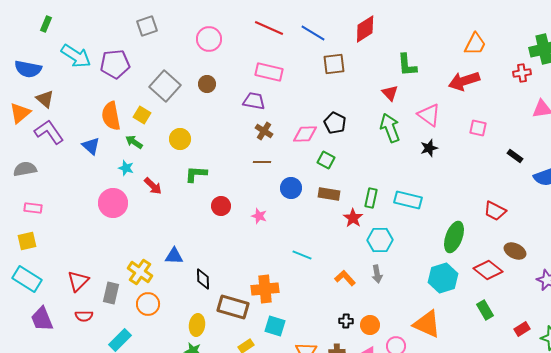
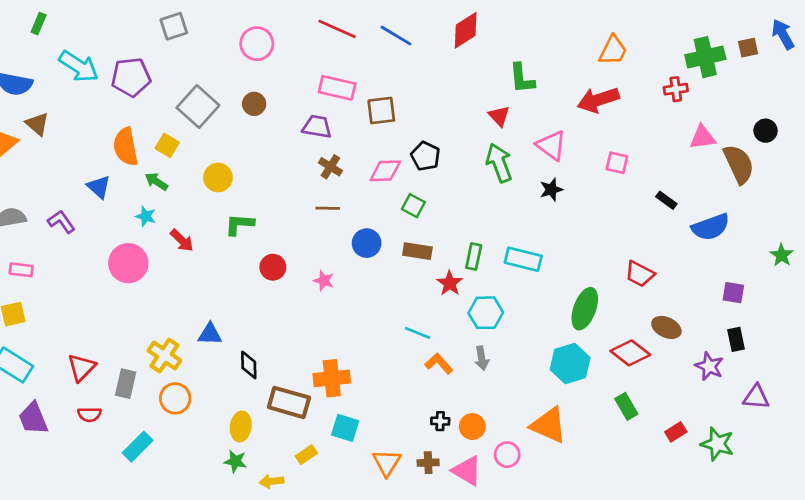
brown square: (334, 64) -> (381, 111), moved
purple L-shape: (49, 132) -> (61, 222), moved, size x0.7
cyan line: (302, 255) -> (417, 333), moved

